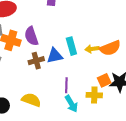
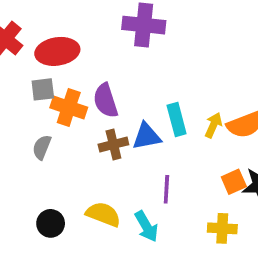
yellow arrow: (92, 49) -> (213, 125), turned 120
yellow cross: (94, 95) -> (222, 228), moved
cyan arrow: (71, 104) -> (146, 226), moved

